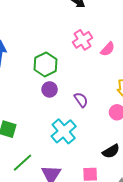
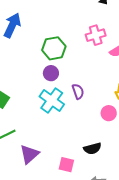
cyan cross: (64, 131) -> (52, 100), moved, turned -30

